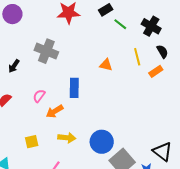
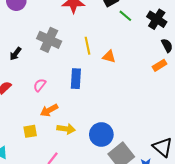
yellow line: (137, 57) -> (87, 46), moved
orange arrow: (55, 111) -> (49, 110), moved

